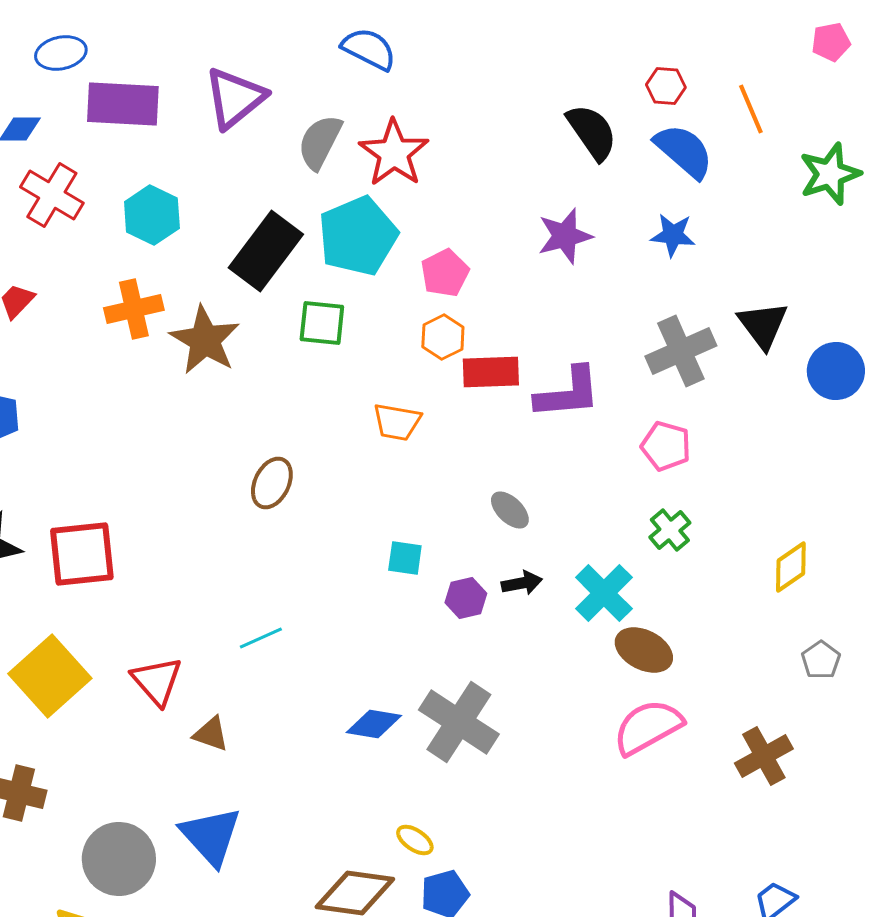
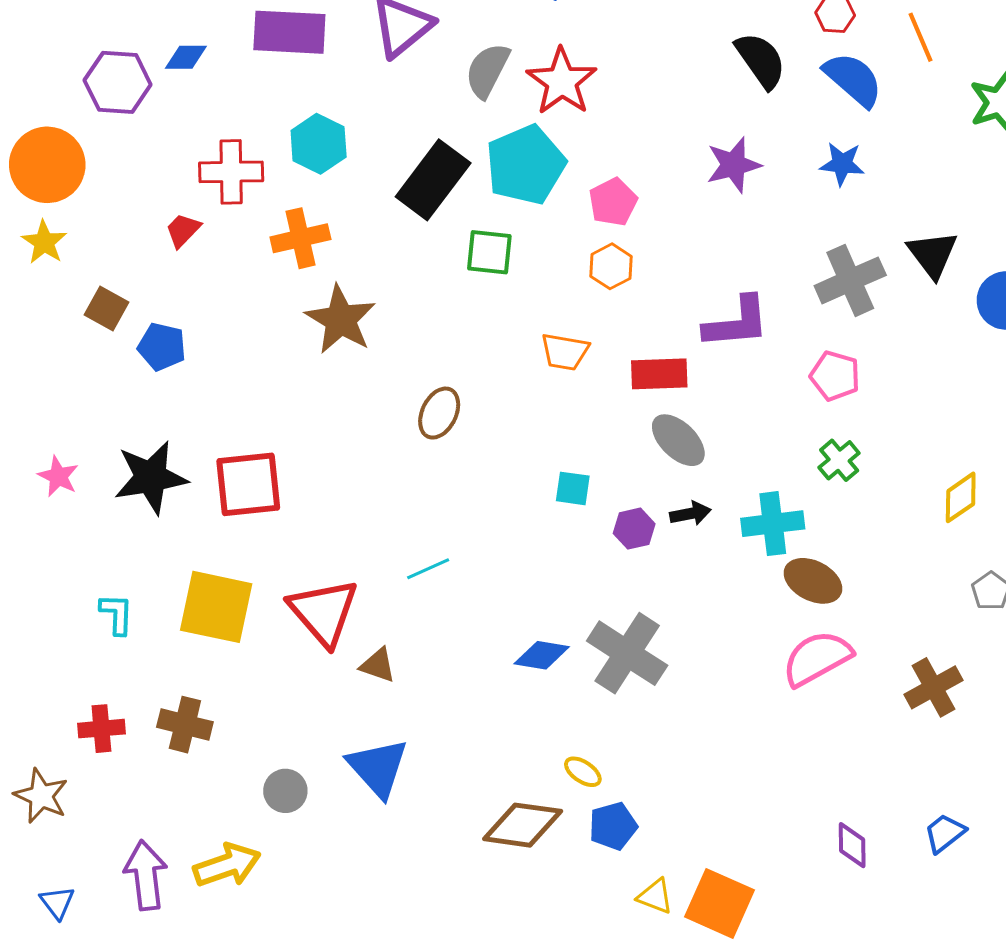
red cross: (52, 195) -> (231, 172), moved, turned -32
brown star: (205, 340) -> (341, 320), moved
red rectangle: (491, 372) -> (659, 374), moved
gray ellipse: (510, 510) -> (678, 440), size x1.4
cyan cross: (604, 593) -> (773, 524), turned 38
yellow square: (50, 676) -> (216, 607), turned -36
red triangle: (157, 681) -> (324, 612), size x1.4
gray circle: (119, 859) -> (285, 791), size x0.6

